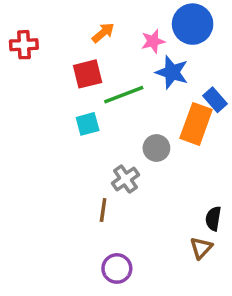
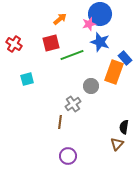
blue circle: (193, 24) -> (100, 14), moved
red cross: (24, 45) -> (14, 44), moved, turned 35
cyan square: (88, 124) -> (27, 79), moved

